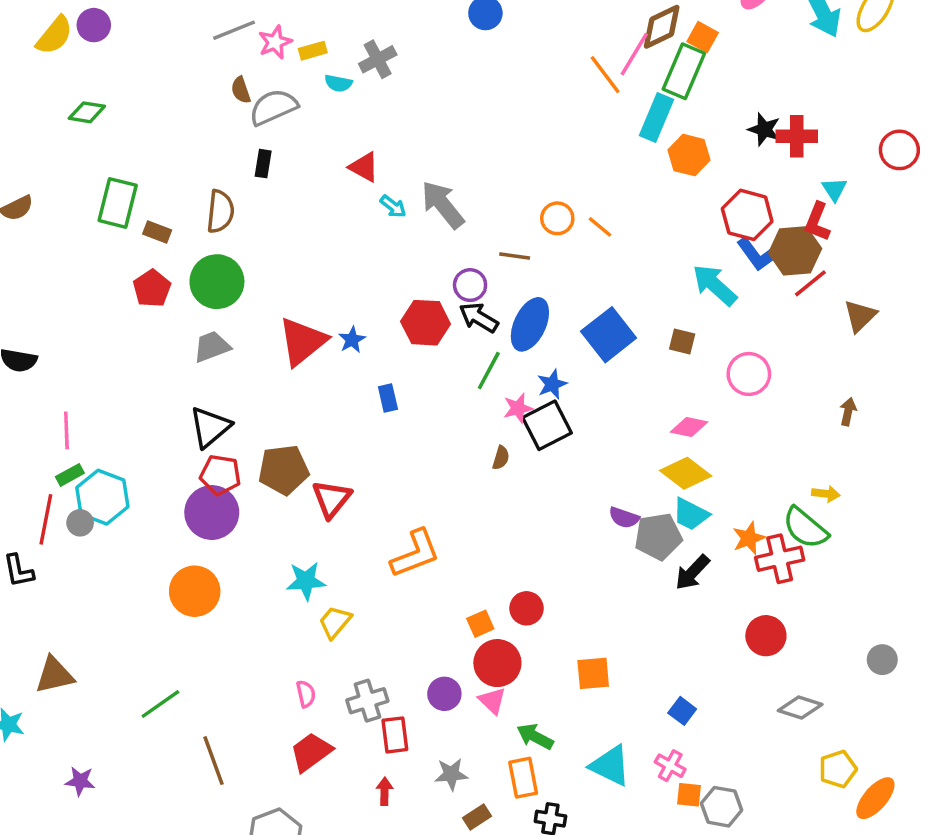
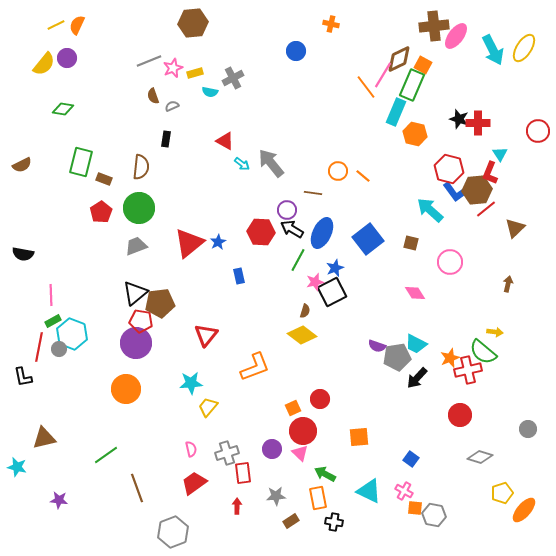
gray semicircle: (273, 107) -> (172, 106), size x0.5
pink diamond: (689, 427) -> (415, 293), turned 45
brown pentagon: (284, 470) -> (160, 303), moved
yellow diamond: (686, 473) -> (302, 335), moved

